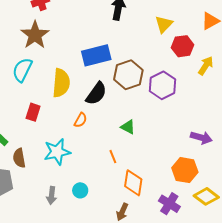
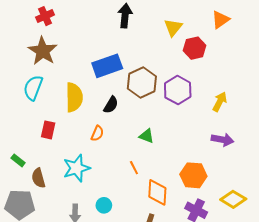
yellow arrow: (206, 66) -> (220, 102), moved
black semicircle: (96, 94) -> (111, 105), size x0.7
orange hexagon: (185, 170) -> (193, 175), moved

